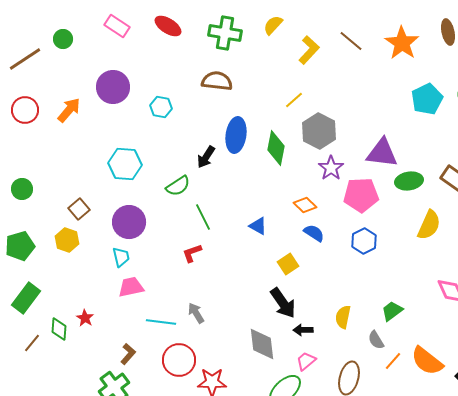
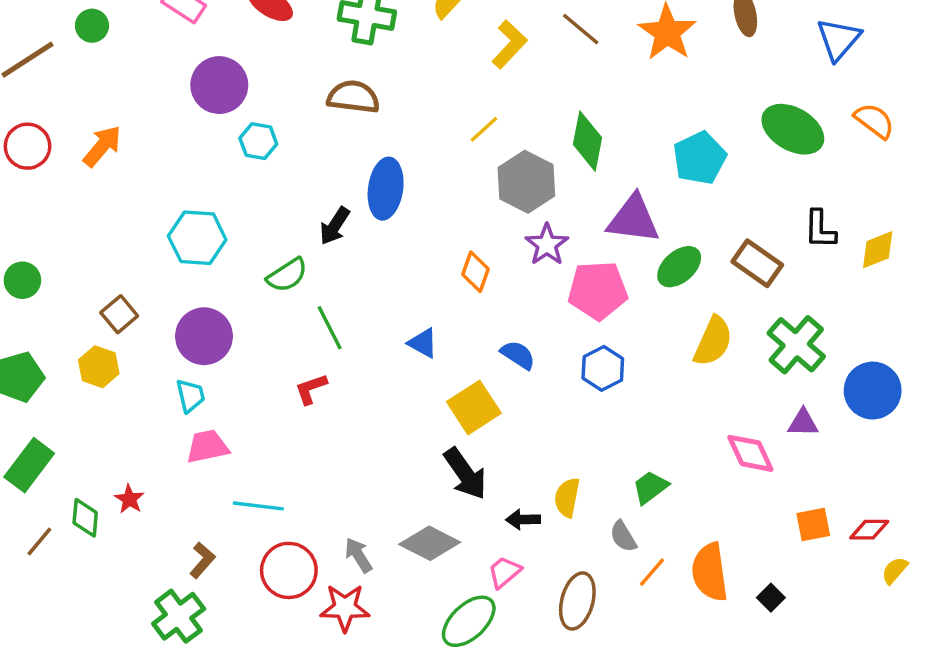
purple circle: (113, 87) -> (219, 85), moved
cyan pentagon: (427, 99) -> (700, 158), moved
green diamond: (276, 148) -> (588, 141), moved
green ellipse: (409, 181) -> (679, 267), turned -32
orange diamond: (305, 205) -> (476, 272), moved, turned 65
yellow square: (288, 264) -> (474, 407), size x1.4
gray arrow: (196, 313) -> (358, 555), moved
black arrow: (303, 330) -> (523, 519), moved
gray diamond: (262, 344) -> (430, 543), turned -56
orange semicircle: (427, 361) -> (710, 572), turned 44

